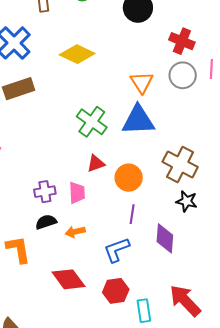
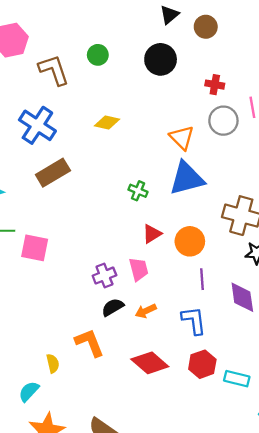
red cross: (182, 41) -> (215, 85), size x0.7
yellow diamond: (77, 54) -> (107, 123), size x0.7
green cross: (92, 122) -> (138, 191), size x0.6
blue L-shape: (117, 250) -> (194, 320), turned 116
cyan rectangle: (144, 311) -> (237, 379), turned -55

